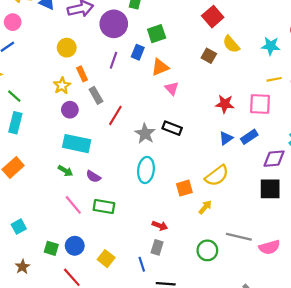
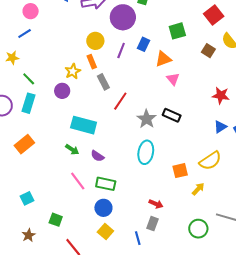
green square: (157, 34) -> (177, 31), moved
yellow circle: (67, 48) -> (95, 41), moved
purple circle: (70, 110) -> (62, 91), moved
blue circle: (75, 246) -> (103, 208), moved

